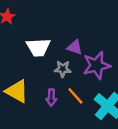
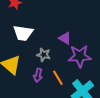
white trapezoid: (38, 47) -> (23, 33), moved
gray star: (63, 69) -> (44, 55), moved

